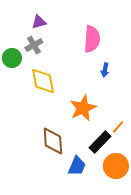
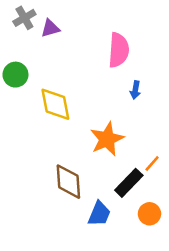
gray cross: (34, 45) -> (24, 18), moved
orange circle: (116, 166) -> (149, 214), size x0.7

